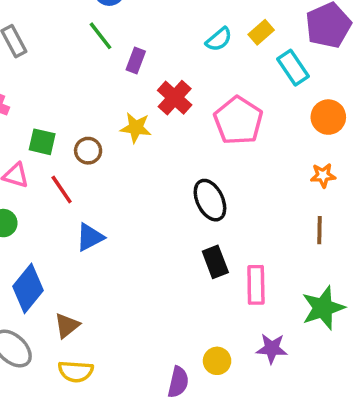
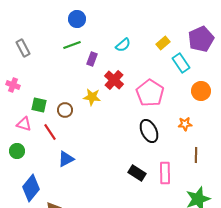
green line: (100, 36) -> (72, 45), turned -72
cyan semicircle: (219, 39) -> (123, 45), moved
orange star: (323, 175) -> (185, 124), moved
black ellipse: (210, 200) -> (149, 131), moved
black rectangle: (215, 262) -> (137, 173), turned -36
pink rectangle: (256, 285) -> (165, 173), moved

